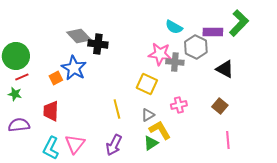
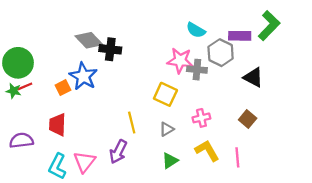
green star: (15, 94) -> (14, 91), moved
yellow L-shape: (160, 130) -> (207, 151), moved
pink line: (228, 140) -> (237, 157), moved
purple arrow: (114, 145) -> (118, 152), moved

